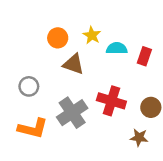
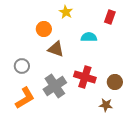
yellow star: (92, 35) -> (66, 12), moved
red rectangle: (144, 56) -> (110, 17), moved
orange L-shape: (33, 128) -> (25, 98), turned -45

